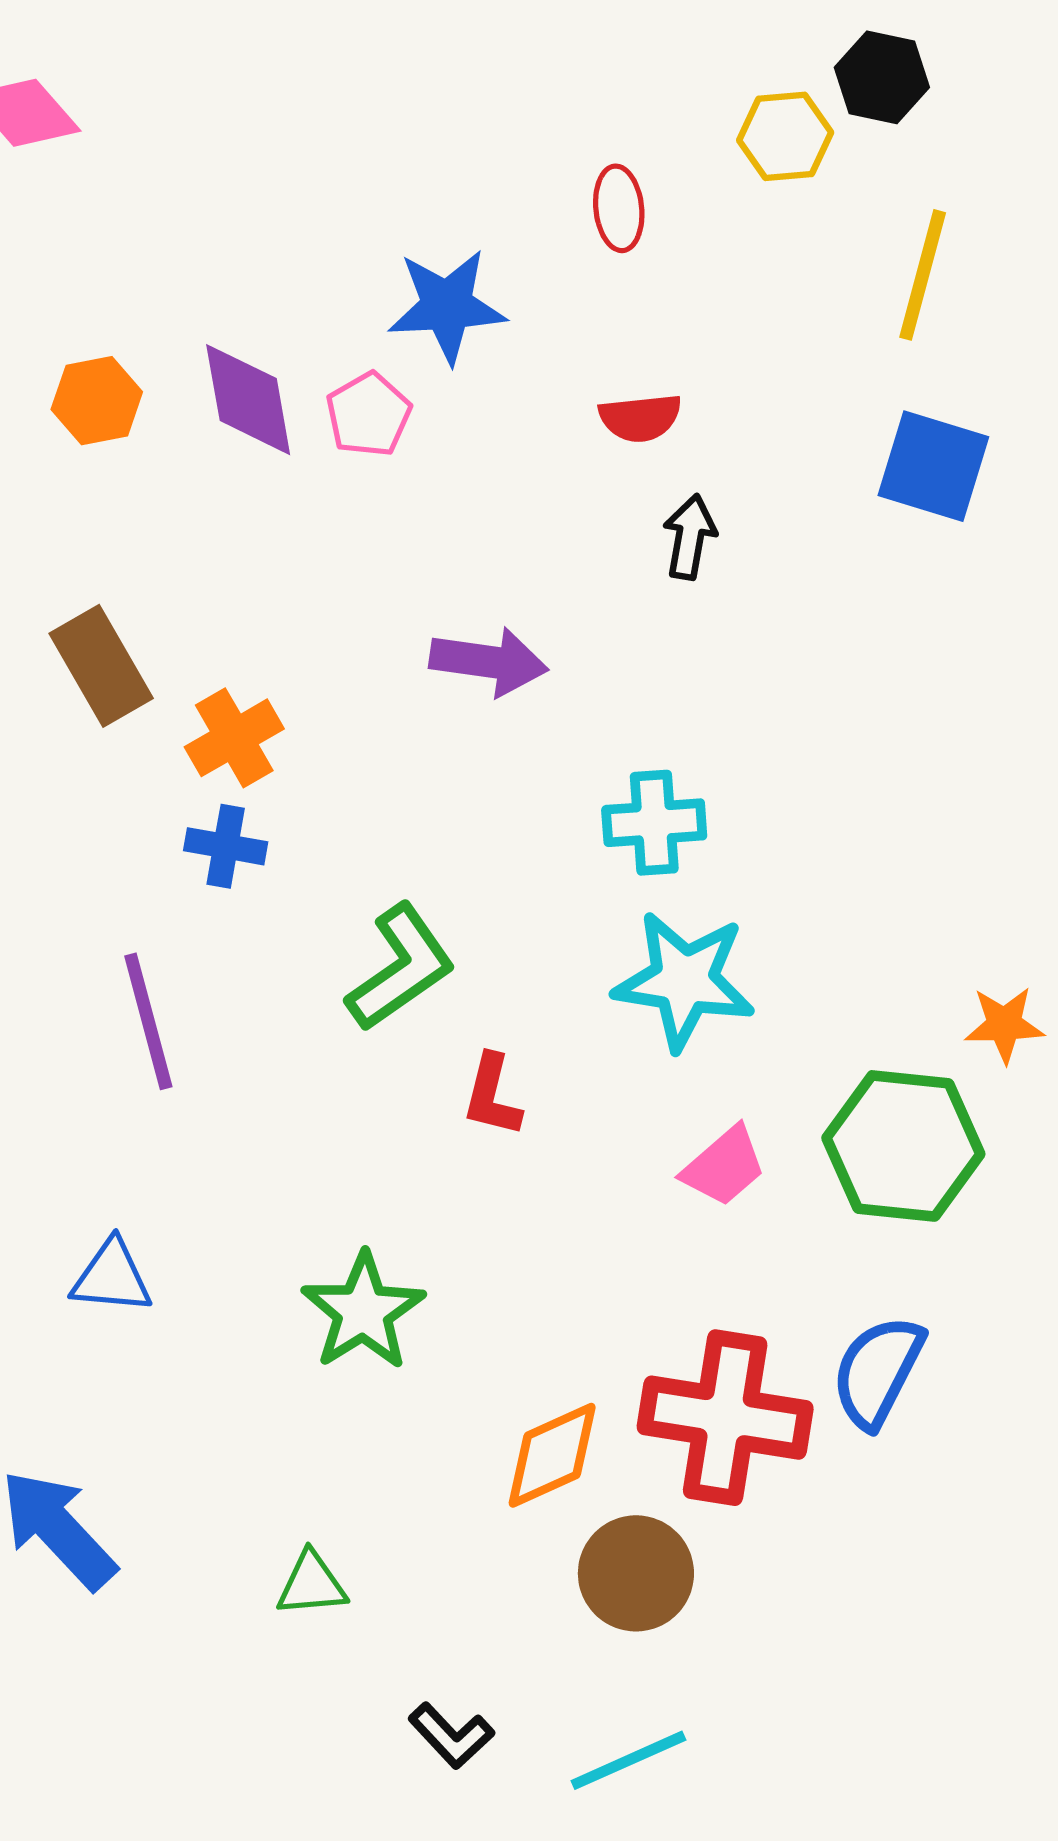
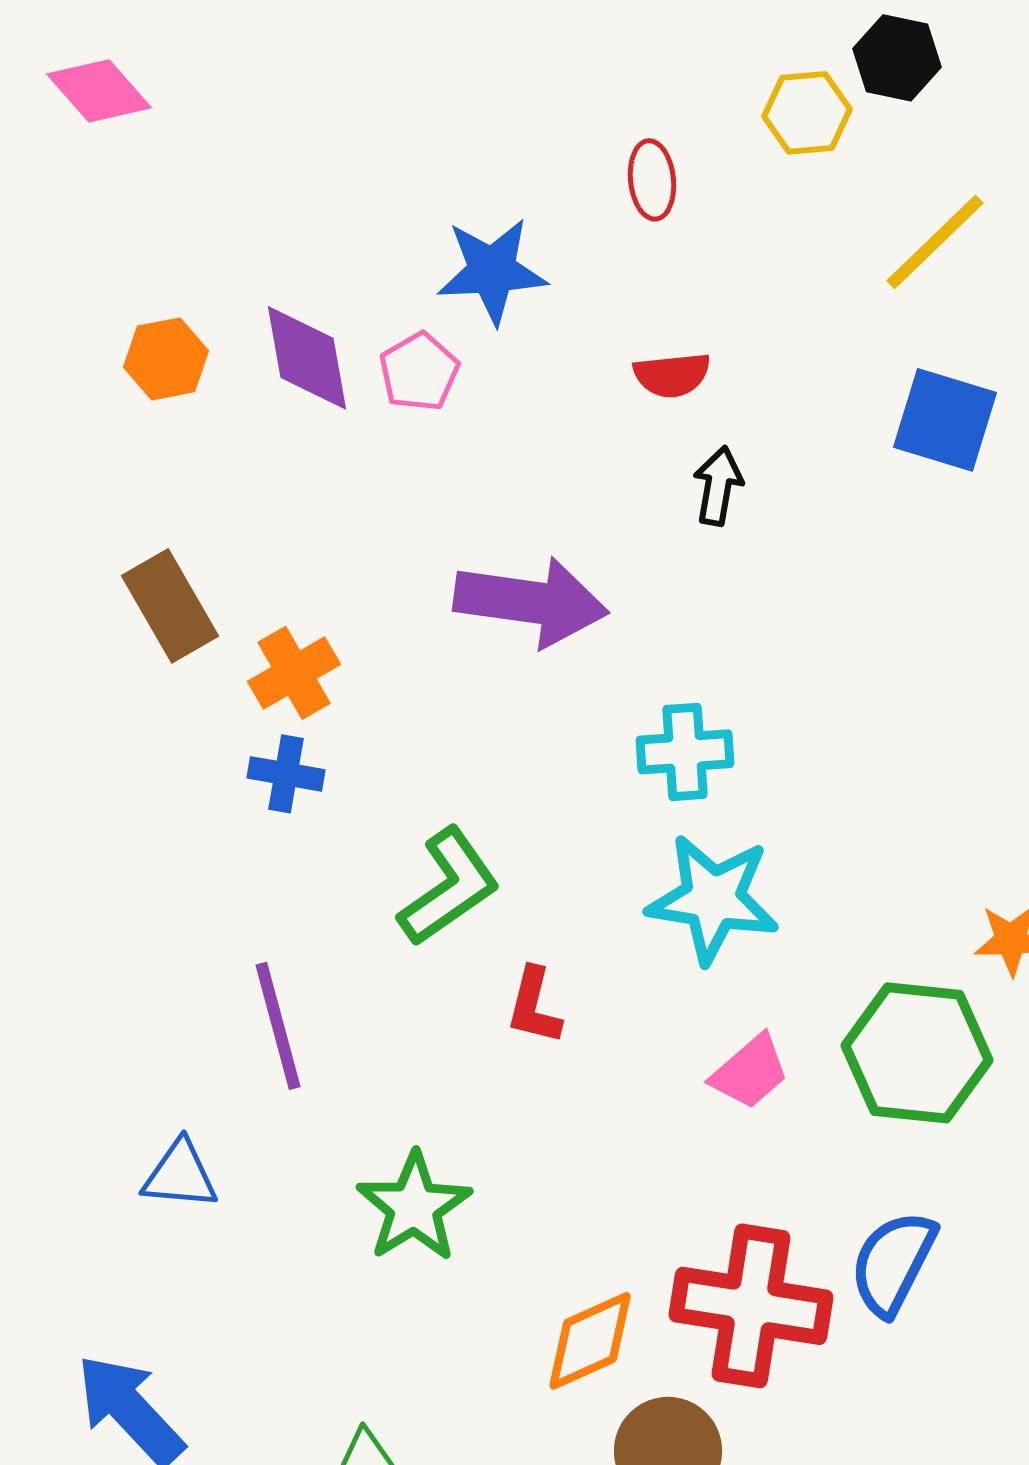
yellow line: (923, 275) -> (935, 242), turned 31
purple arrow: (489, 662) -> (531, 602), size x1.4
purple line: (148, 1021) -> (278, 1026), moved

